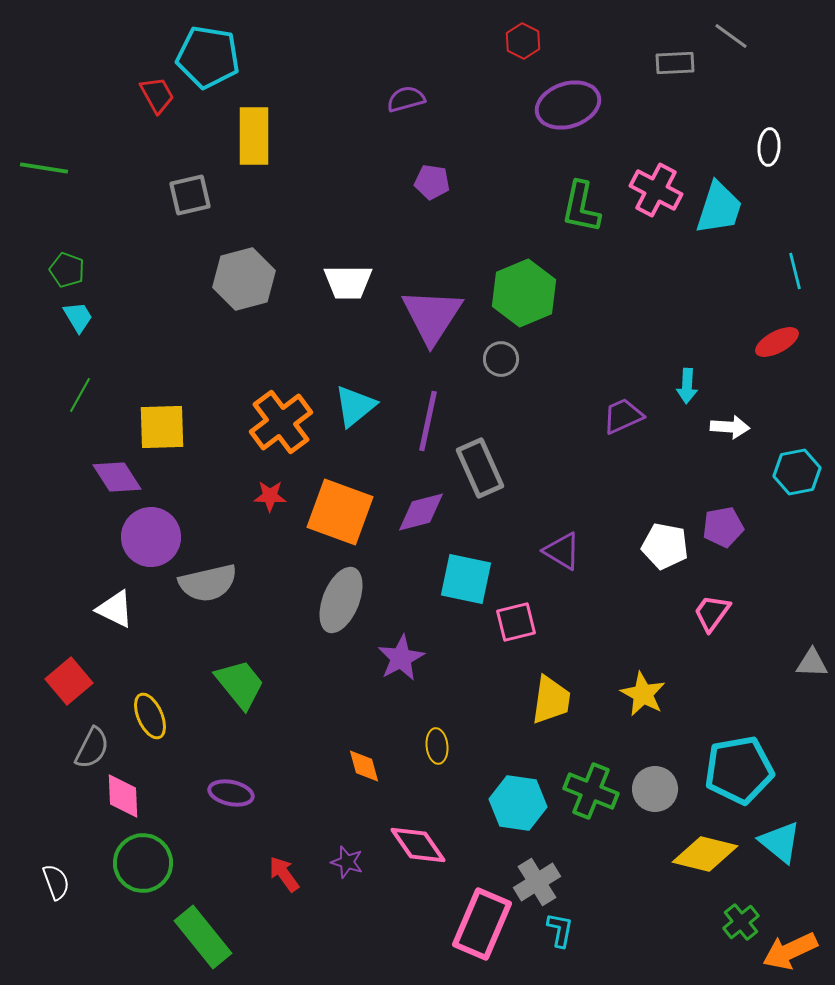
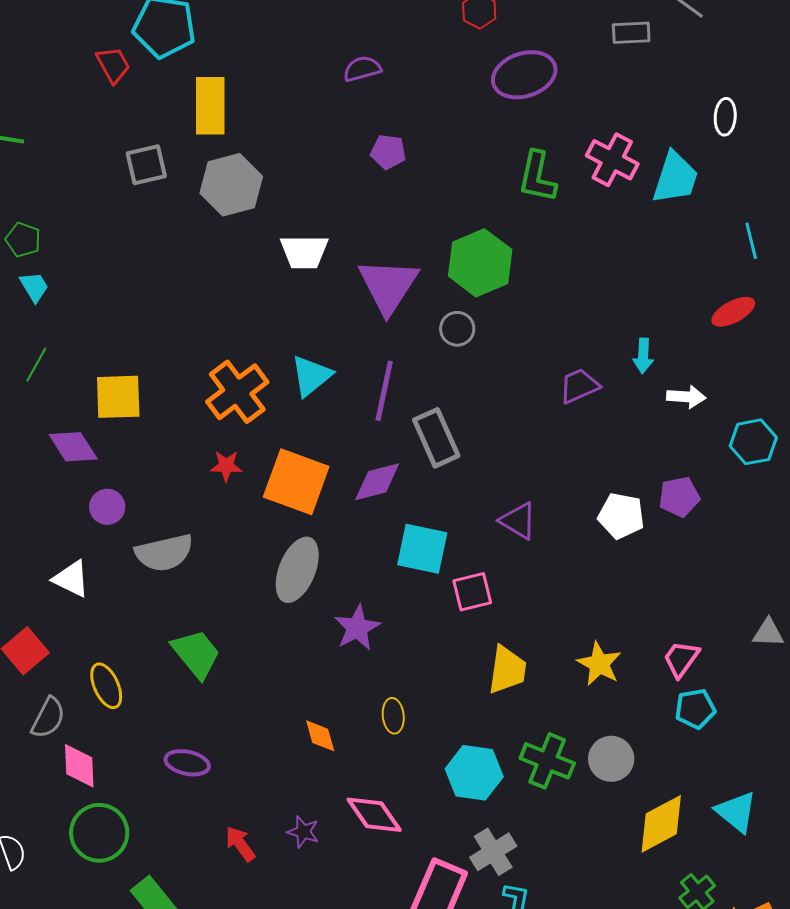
gray hexagon: (244, 279) -> (231, 185), moved
purple circle: (151, 537) -> (107, 507), size x0.6
pink trapezoid: (712, 613) -> (681, 659), moved
cyan pentagon: (739, 770) -> (695, 709), moved, size x0.6
yellow diamond: (705, 854) -> (661, 824), turned -42

